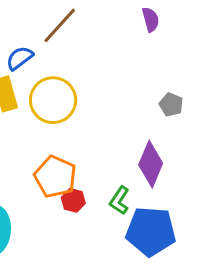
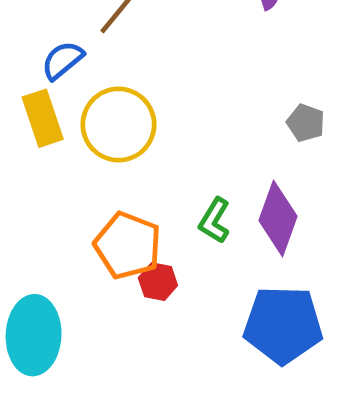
green L-shape: (119, 200) -> (214, 221), moved

